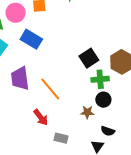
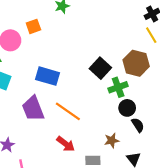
blue rectangle: (31, 39) -> (47, 76), moved
brown star: (87, 112) -> (112, 140), moved
black semicircle: (108, 131) -> (138, 125), moved, turned -128

